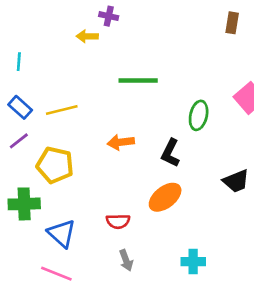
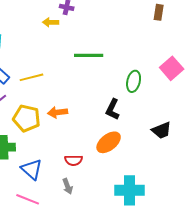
orange arrow: (121, 142) -> (58, 112), moved
gray arrow: (126, 260) -> (68, 186), moved
cyan cross: (193, 262) -> (130, 190), size x1.6

